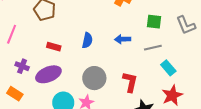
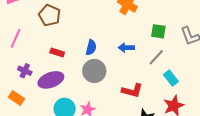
gray line: (153, 48) -> (156, 57), turned -36
gray circle: (94, 78) -> (94, 71), moved
red L-shape: (130, 82) -> (132, 91), turned 90

